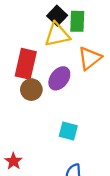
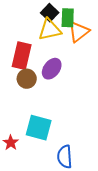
orange triangle: (90, 58) -> (79, 32), moved
cyan square: (68, 131) -> (39, 128), moved, size x1.5

